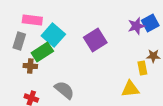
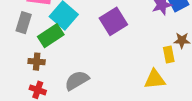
brown cross: (30, 66) -> (37, 62), moved
gray semicircle: (64, 90) -> (77, 80), turned -70

